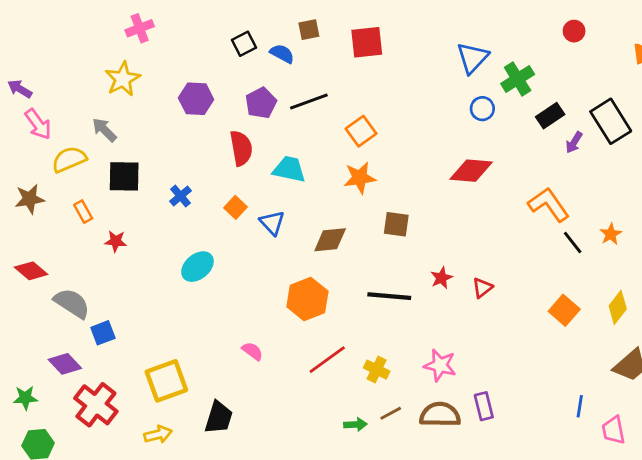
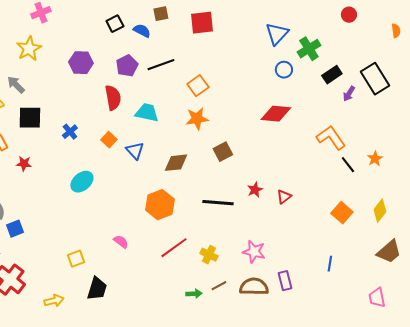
brown square: (396, 224) -> (223, 152), turned -36
yellow square: (166, 381) -> (76, 259), moved, size x0.6
blue line: (580, 406) -> (330, 264), moved

